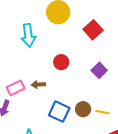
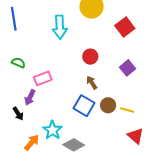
brown arrow: (38, 85) -> (92, 83), moved, turned 56

